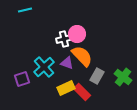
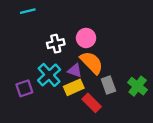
white cross: (64, 39) -> (56, 44), moved
gray rectangle: (97, 76) -> (108, 85), turned -49
yellow rectangle: (66, 88) -> (74, 87), moved

